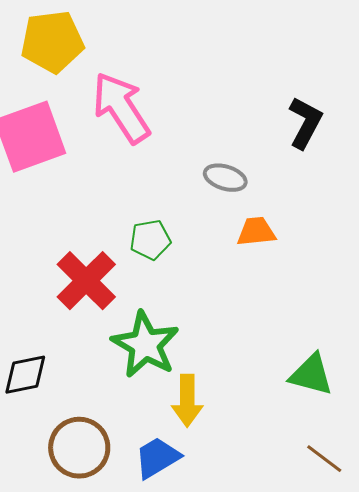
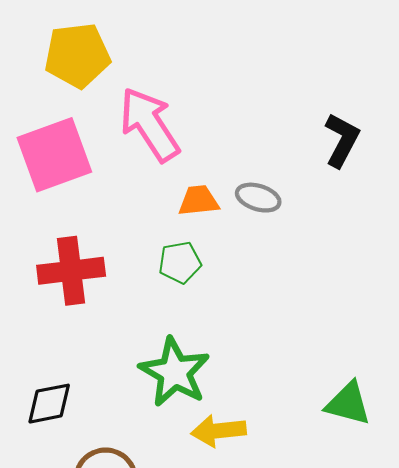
orange trapezoid: (256, 232) -> (199, 201), moved
red cross: (86, 281) -> (71, 271), moved, turned 38
yellow arrow: (187, 401) -> (218, 431), turned 84

